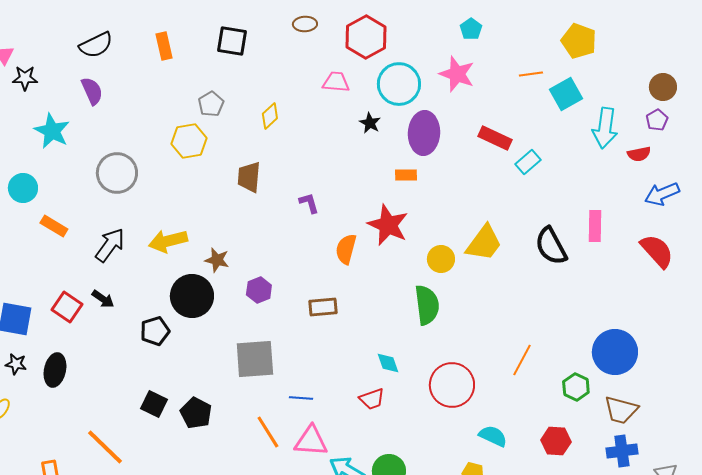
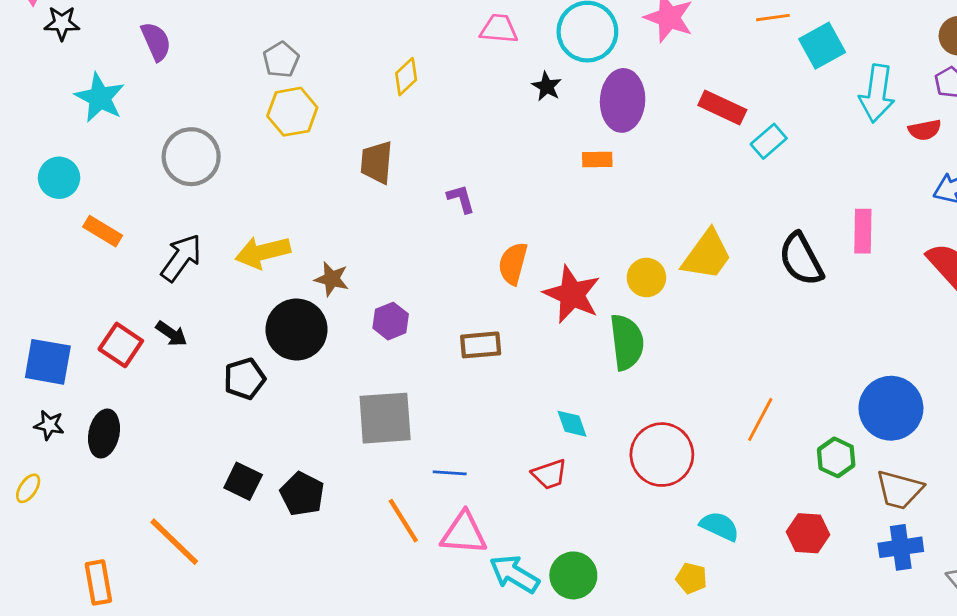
gray pentagon: (211, 104) -> (281, 60), moved
red star: (388, 225) -> (572, 294), moved

